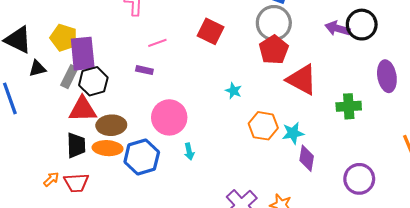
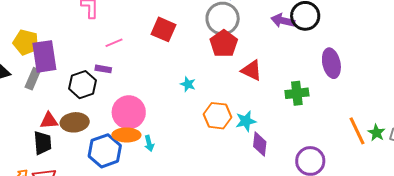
red triangle: (302, 80) -> (252, 70), size x0.7
black hexagon: (93, 81) -> (83, 85), moved
red triangle: (83, 109) -> (49, 121), moved, size x0.7
orange ellipse: (108, 148) -> (126, 135), moved

